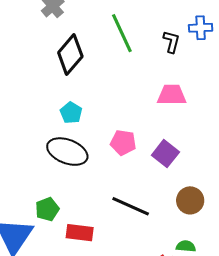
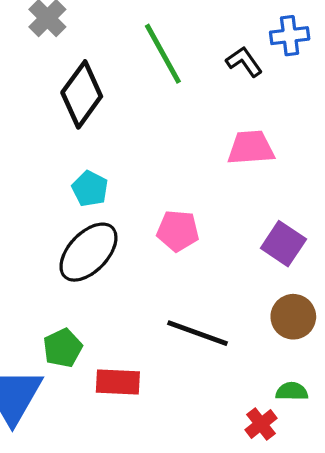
black L-shape: (171, 42) -> (244, 62), turned -45
black ellipse: (67, 152) -> (88, 252), turned -63
purple square: (165, 154) -> (283, 244), moved

